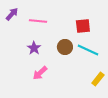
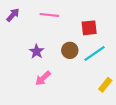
pink line: (38, 21) -> (49, 15), moved
cyan line: (88, 50) -> (94, 54), turned -60

